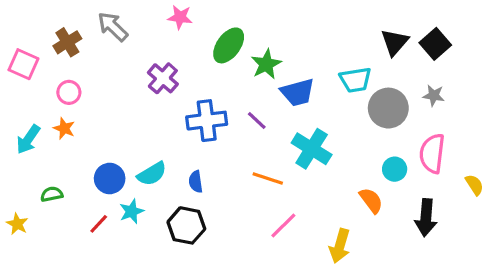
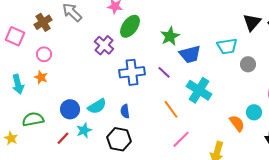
green ellipse: (229, 45) -> (130, 26), moved
gray circle: (388, 108) -> (248, 64), size x0.6
cyan arrow: (28, 139) -> (18, 84), turned -48
cyan circle: (395, 169) -> (254, 112), moved
orange line: (268, 178) -> (171, 109), turned 36
green semicircle: (52, 194) -> (33, 119), size x1.5

